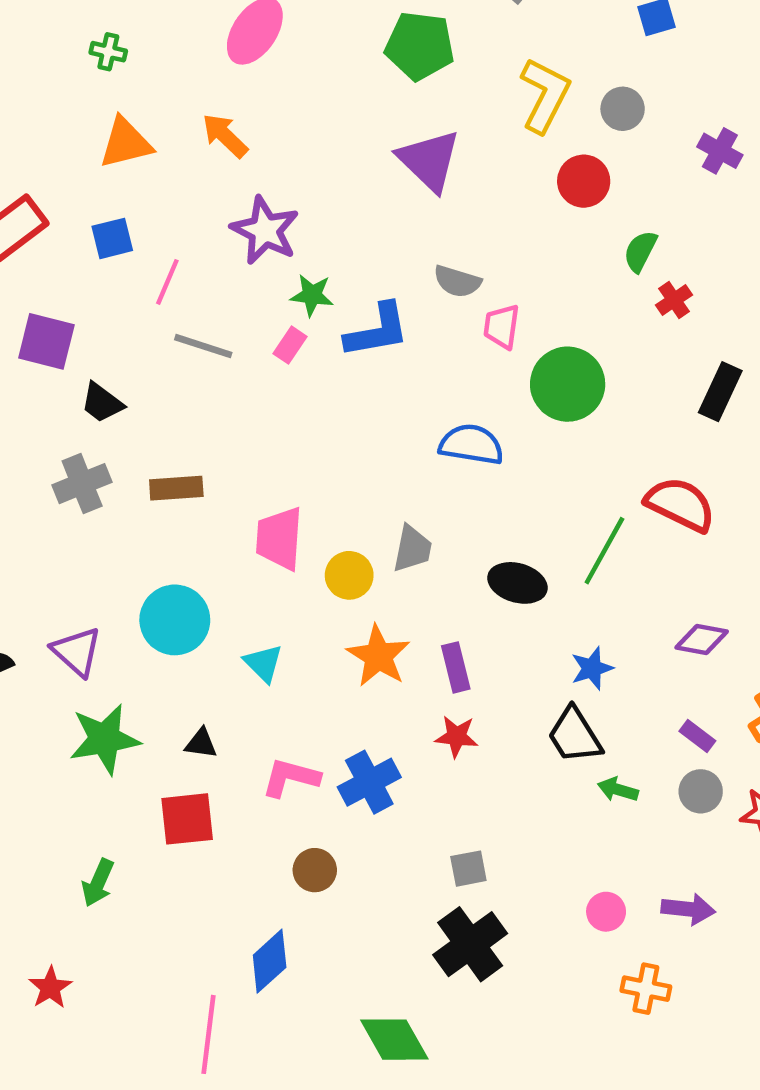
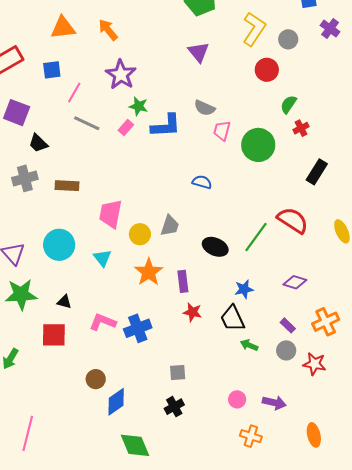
purple cross: (720, 151) -> (330, 29), moved
purple triangle: (429, 160) -> (198, 52), size x0.7
green circle: (568, 384) -> (258, 145), moved
blue semicircle: (471, 444) -> (202, 182), size x0.7
cyan triangle: (263, 663) -> (102, 258), moved
red star: (457, 736) -> (192, 312), moved
brown circle: (315, 870) -> (96, 379), moved
black cross: (470, 944) -> (174, 407), size x0.6
blue diamond: (270, 961) -> (116, 402), moved
pink line: (209, 1034) -> (28, 433), moved

